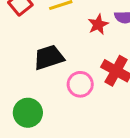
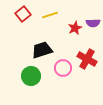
green circle: (28, 113) -> (31, 76), moved

